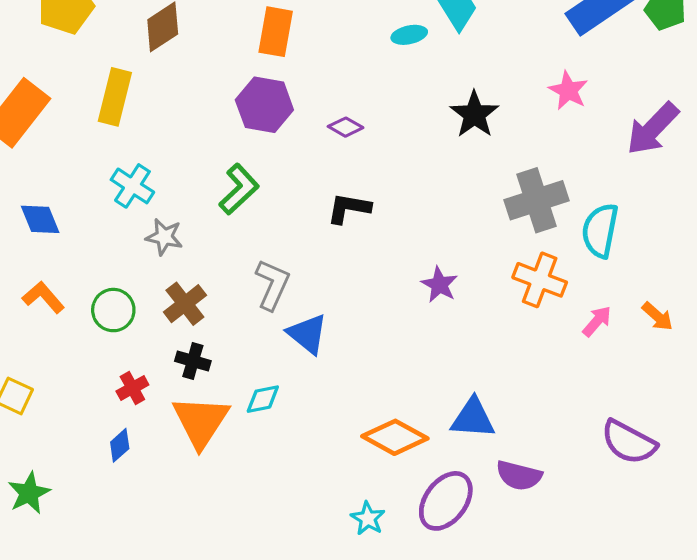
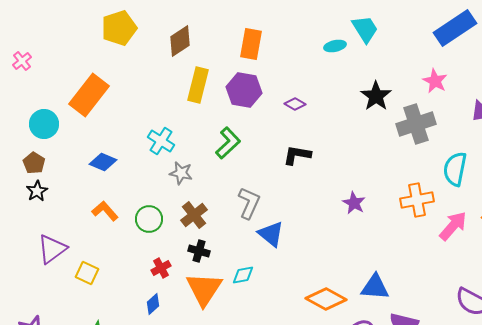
yellow rectangle: (115, 97) -> (198, 85), moved
gray cross: (536, 200) -> (416, 124), moved
blue diamond: (40, 219) -> (103, 162), turned -44
orange cross: (540, 280) -> (417, 200), turned -32
pink arrow: (597, 321) -> (453, 226), size x1.5

